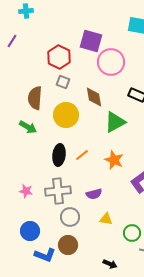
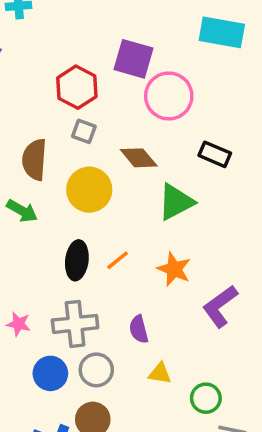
brown diamond: (94, 97) -> (139, 158), turned -30
purple semicircle: (94, 194) -> (139, 329), turned 91
blue circle: (30, 231) -> (50, 373), moved

